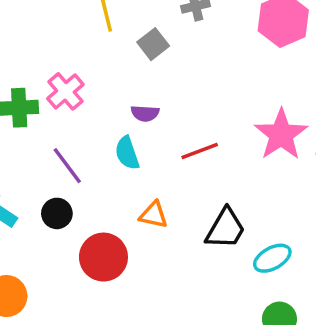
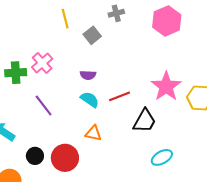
cyan semicircle: (127, 153) -> (90, 100), moved, turned 144
black circle: (57, 213) -> (35, 156), moved
black trapezoid: (225, 229) -> (144, 121), moved

